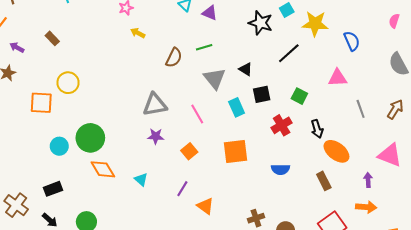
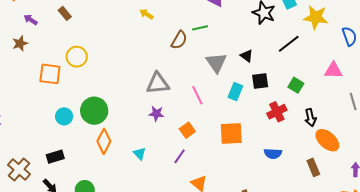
green line: (204, 47) -> (200, 28), moved
cyan rectangle: (237, 107) -> (235, 92), turned 42
orange diamond: (103, 169) -> (104, 141), turned 55
purple line: (182, 189) -> (180, 156), moved

